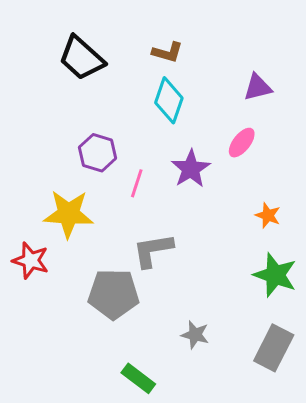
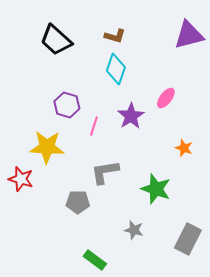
purple triangle: (258, 87) -> (189, 35), moved, size x1.5
green star: (275, 275) -> (156, 189), moved
gray pentagon: (114, 294) -> (78, 202), size x0.7

